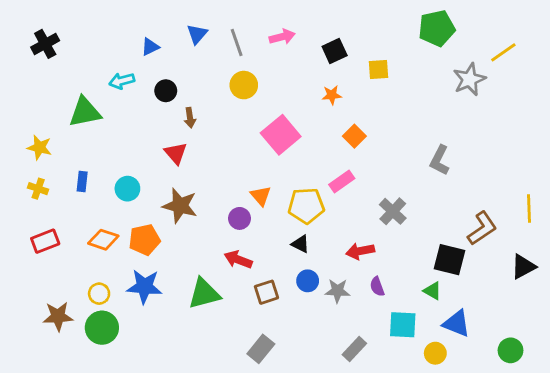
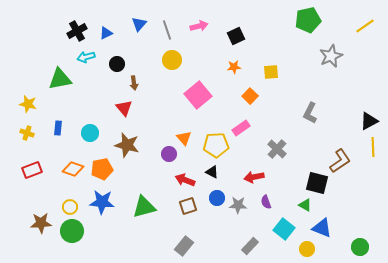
black cross: (45, 44) -> (77, 31), moved
yellow line: (503, 52) -> (365, 26), moved
yellow square: (379, 69) -> (271, 72), moved
red arrow: (238, 260) -> (185, 180), moved
black triangle: (523, 267) -> (369, 121), moved
cyan square: (403, 325) -> (284, 229), turned 35

